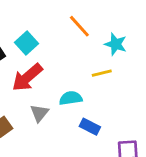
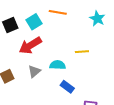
orange line: (79, 26) -> (58, 12), moved, turned -48
cyan star: (116, 44) -> (97, 19), moved

